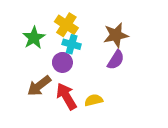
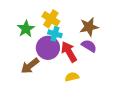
purple semicircle: (116, 60) -> (89, 46), turned -91
purple circle: (62, 62) -> (48, 48), size x1.5
red arrow: (66, 96) -> (69, 52), moved

